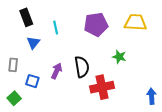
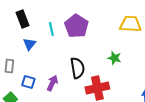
purple pentagon: (96, 24) -> (76, 26), moved, turned -30
purple arrow: (57, 71) -> (52, 83), moved

